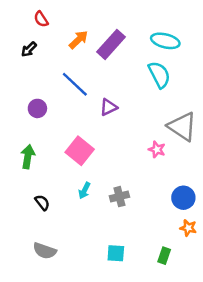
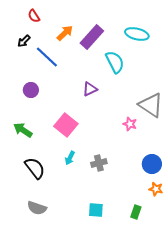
cyan semicircle: (159, 75) -> (115, 62), moved
blue line: (75, 84) -> (47, 57), moved
green arrow: (28, 157) -> (23, 130), turned -66
black semicircle: (42, 203) -> (35, 168), size x1.6

